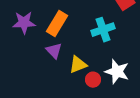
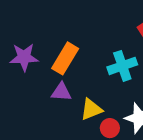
purple triangle: (54, 51) -> (61, 92), turned -42

